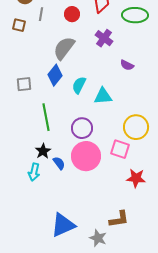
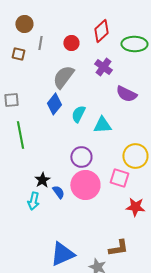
purple semicircle: (127, 65) -> (126, 94), size x1.5
gray square: (24, 84) -> (11, 100), moved
green line: (46, 117) -> (20, 135), moved

